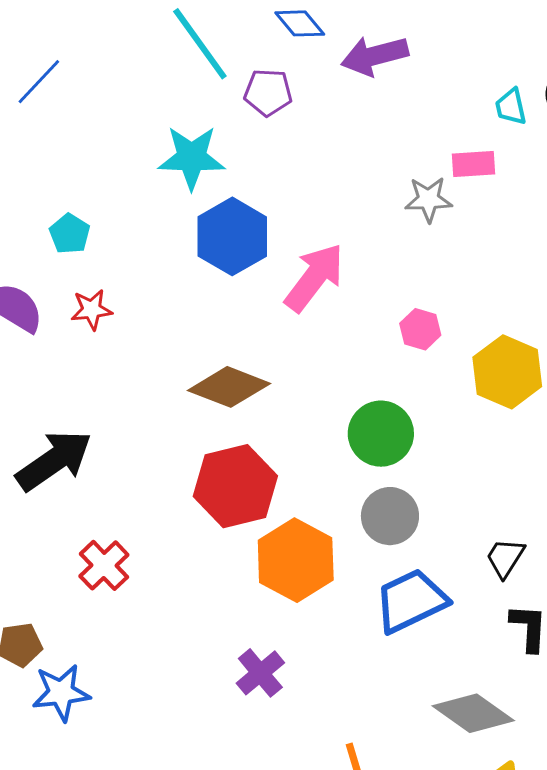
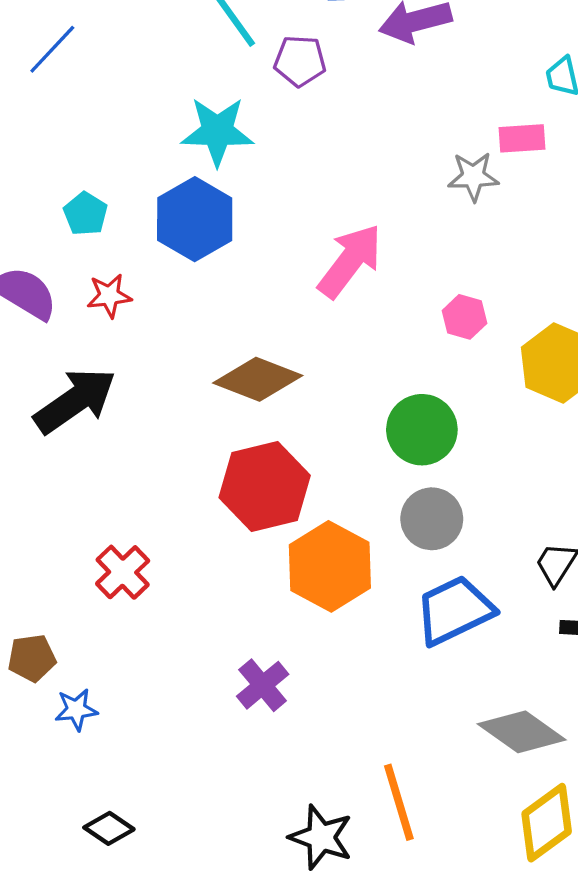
blue hexagon: (232, 236) -> (195, 219), moved
black arrow: (54, 460) -> (75, 401), moved
purple cross: (260, 673) -> (263, 685), moved
blue star: (61, 693) -> (76, 710), size x0.7

